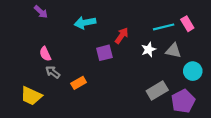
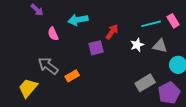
pink semicircle: (45, 54) -> (53, 34), moved
gray arrow: (53, 72) -> (48, 66), size x1.5
yellow trapezoid: (31, 96) -> (28, 88), turned 105

